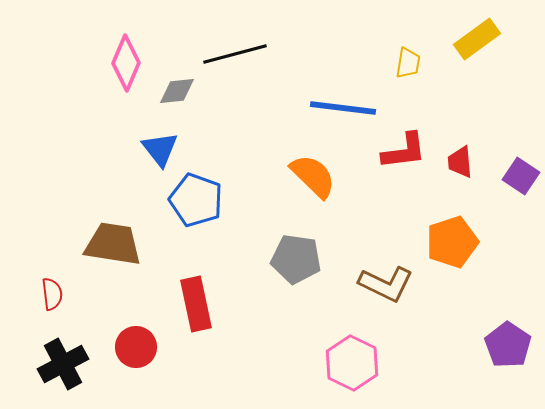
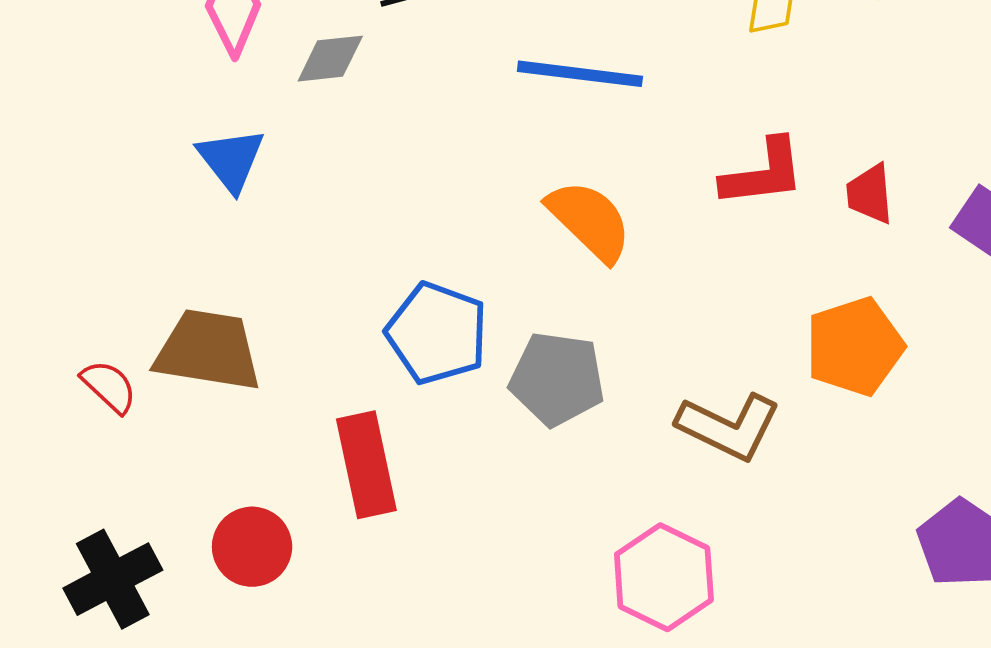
blue line: (343, 108) -> (580, 74), moved
blue triangle: (160, 149) -> (231, 160), moved
blue pentagon: (196, 200) -> (437, 333), moved
red semicircle: (52, 294) -> (109, 387), moved, turned -40

